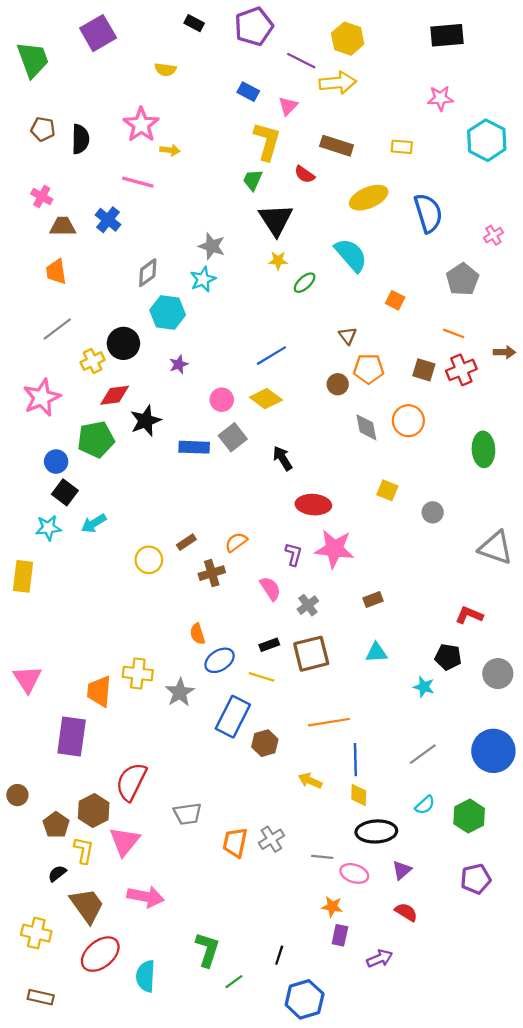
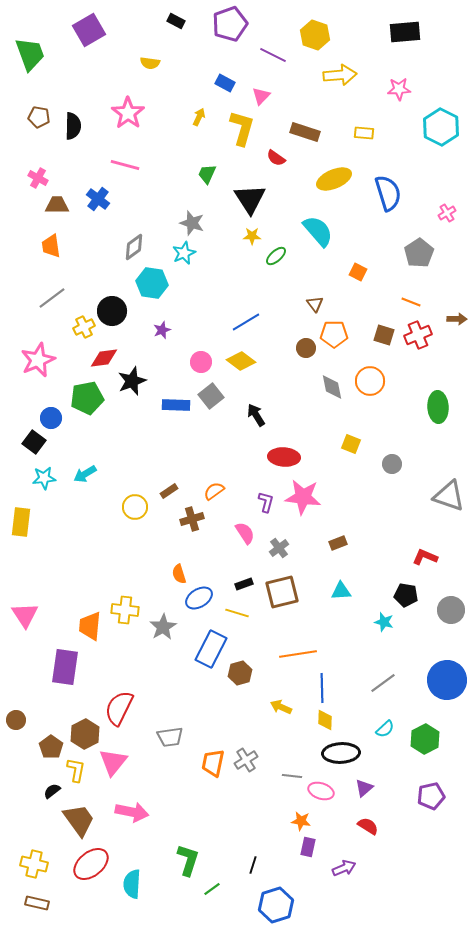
yellow arrow: (338, 83) -> (340, 75), moved
yellow arrow: (170, 150) -> (199, 117), moved, turned -72
green trapezoid: (253, 180) -> (207, 174), moved
black square: (65, 492) -> (34, 442), moved
yellow cross: (36, 933) -> (34, 864), moved

